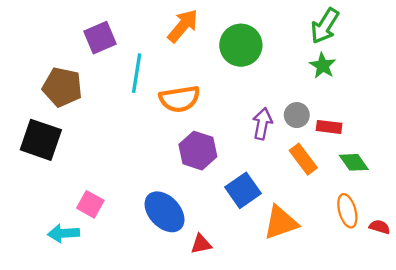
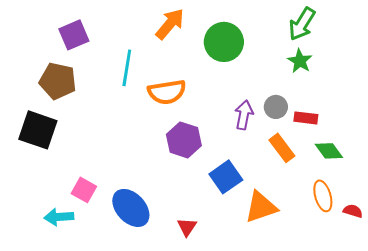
purple square: (100, 38) -> (74, 35), moved
blue ellipse: (165, 212) -> (131, 208), moved
red triangle: (201, 244) -> (187, 227), turned -45

